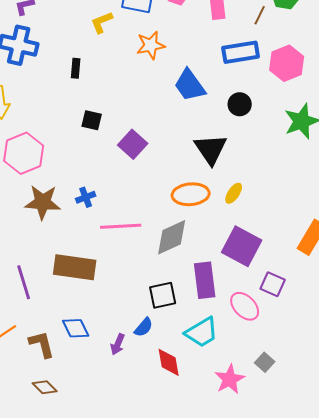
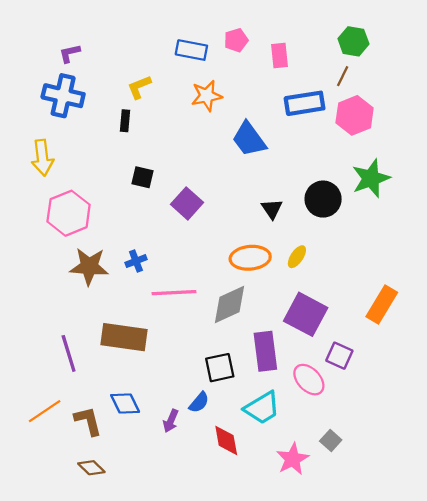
brown line: (260, 15) -> (343, 76), moved
yellow L-shape: (102, 22) -> (139, 87), moved
black circle: (240, 104) -> (323, 199), moved, size x1.4
black triangle: (211, 149) -> (272, 209), size x0.6

